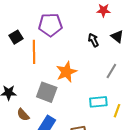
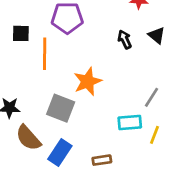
black square: (16, 37) -> (21, 33), turned 32
gray line: (111, 71) -> (151, 97), moved
brown semicircle: (23, 115) -> (28, 138), size x1.5

